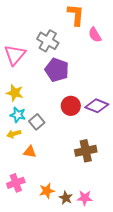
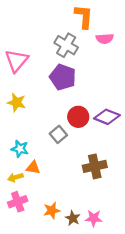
pink semicircle: (95, 35) -> (105, 39), turned -63
gray cross: (48, 41) -> (66, 45), moved
cyan star: (18, 115) -> (20, 149), moved
gray square: (37, 122) -> (58, 134), moved
yellow arrow: (14, 134) -> (15, 177), moved

